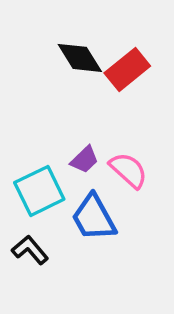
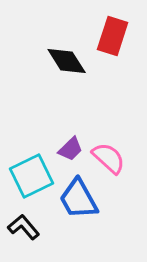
red rectangle: (127, 69) -> (113, 36), moved, turned -33

